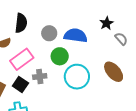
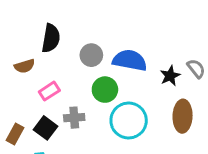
black star: (106, 23) -> (170, 76), moved
pink rectangle: (22, 59) -> (49, 91), size x0.6
brown ellipse: (114, 72) -> (183, 116), turned 40

